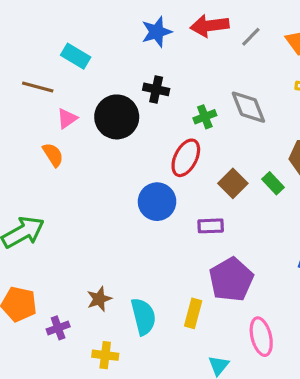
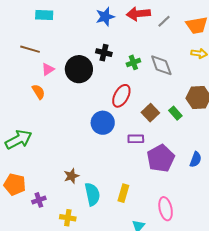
cyan rectangle: (76, 56) -> (44, 15), moved, turned -30
green cross: (205, 117) -> (133, 62), moved
purple pentagon: (231, 280) -> (161, 158), moved
brown star: (99, 299) -> (71, 176), moved

